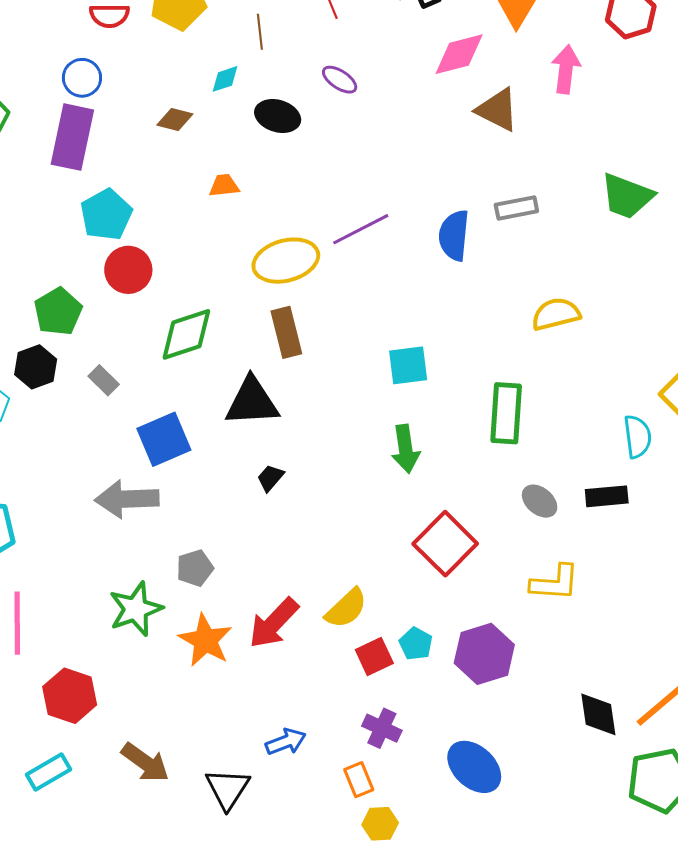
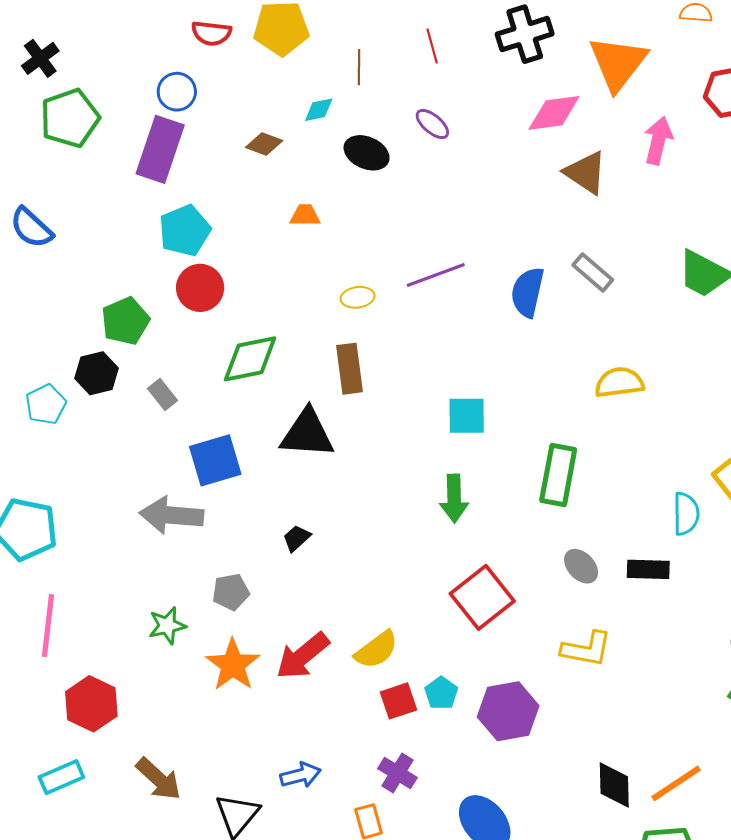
gray rectangle: (516, 208) -> (593, 272), turned 45
yellow ellipse: (286, 261) -> (358, 297), size x0.5
black trapezoid: (270, 478) -> (297, 538), moved
green star: (136, 609) -> (167, 626), size x0.7

